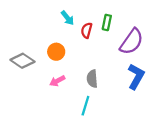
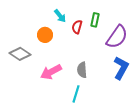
orange circle: (56, 52) -> (45, 35), moved
pink arrow: (57, 81) -> (51, 72), size x1.5

